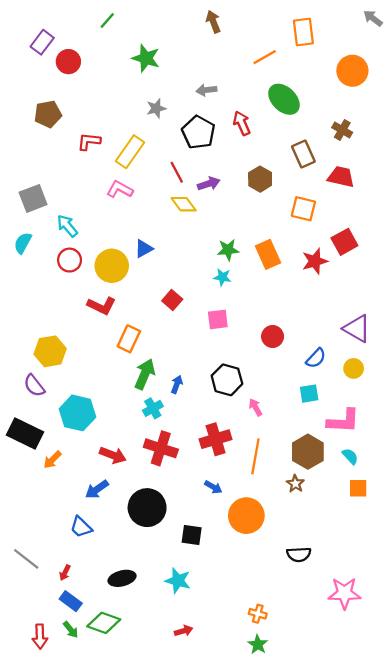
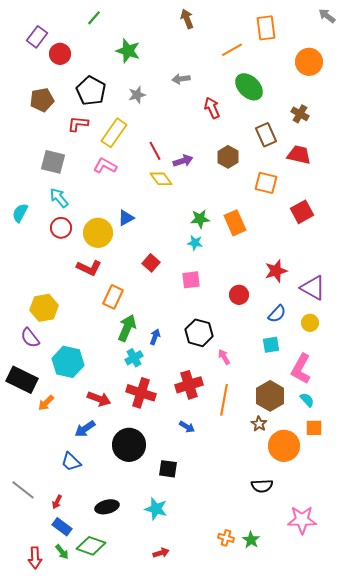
black pentagon: (198, 132) -> (91, 91), moved
gray square: (33, 198) -> (53, 162), moved, turned 35
red star: (315, 261) -> (276, 271), moved
pink L-shape: (343, 421) -> (301, 369), turned 116
orange circle: (246, 516) -> (284, 446), moved
green star: (258, 644) -> (251, 540), moved

